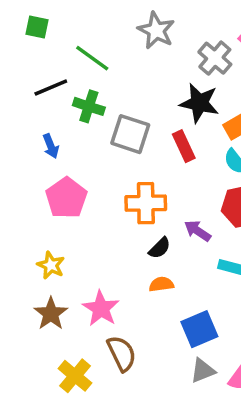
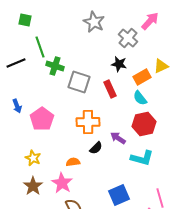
green line: (92, 58) -> (40, 47), moved, turned 35
black line: (51, 87) -> (16, 63), moved
black star: (199, 103) -> (119, 64), size x0.7
blue arrow: (51, 146) -> (17, 106), moved
orange semicircle: (161, 284) -> (73, 162), moved

